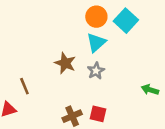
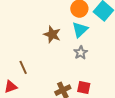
brown star: (65, 63) -> (52, 34), moved

